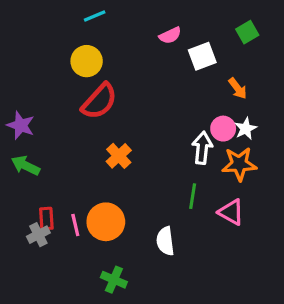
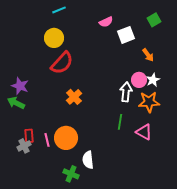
purple star: (21, 125) -> (20, 86), moved
white semicircle: (165, 241) -> (88, 160), moved

